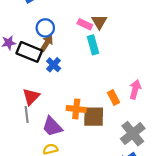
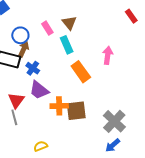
pink rectangle: (85, 24) -> (47, 28), moved, turned 40
pink arrow: (135, 89) -> (108, 55), moved
orange rectangle: (113, 97) -> (81, 72), moved, size x1.5
purple trapezoid: (52, 127) -> (39, 90), moved

